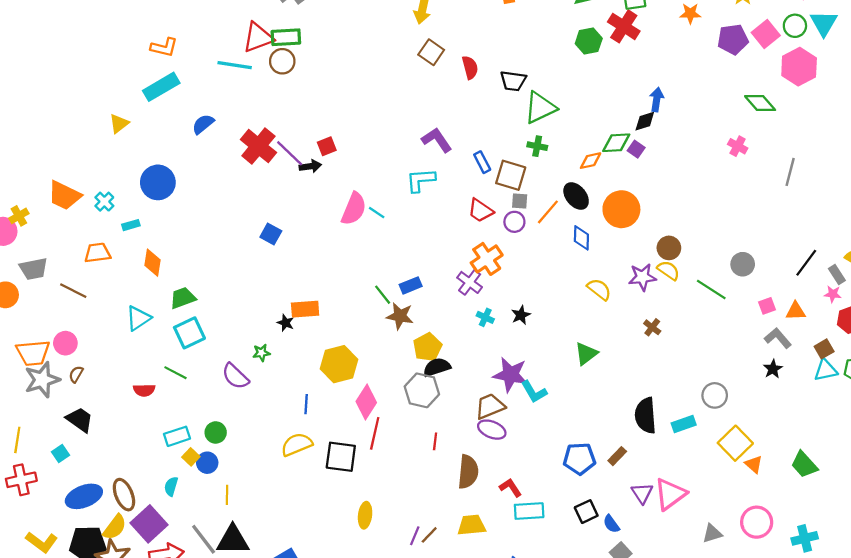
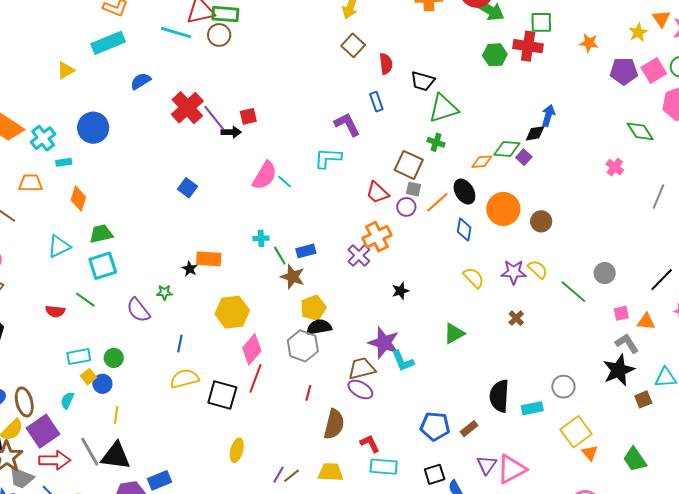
red cross: (624, 26) -> (528, 46), turned -32
blue rectangle: (482, 162) -> (376, 102), moved
cyan cross: (104, 202) -> (43, 138), size x1.4
brown circle: (669, 248) -> (541, 221), moved
cyan cross: (485, 317) -> (261, 238), moved, turned -35
brown square: (824, 349) -> (643, 399), moved
black star: (773, 369) -> (619, 370), size x1.8
blue line: (306, 404) -> (180, 344), moved

